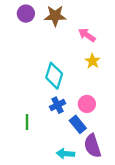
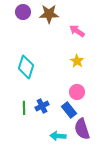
yellow star: (93, 61) -> (77, 61), moved
cyan diamond: (54, 76) -> (26, 67), moved
blue cross: (58, 105) -> (42, 106), moved

